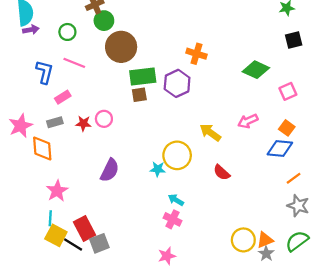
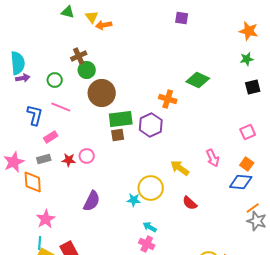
green diamond: (256, 70) -> (198, 80), moved
pink arrow: (248, 121) -> (213, 158), turned -90
gray star: (298, 206) -> (257, 221), moved

